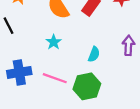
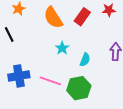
cyan star: (54, 42) -> (62, 48), moved

